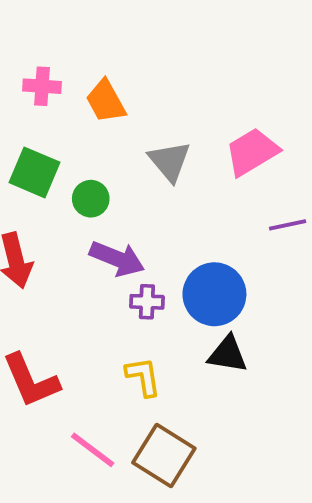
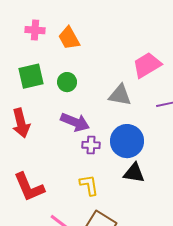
gray triangle: (169, 161) -> (120, 95), moved, turned -40
green square: (35, 172) -> (31, 76), turned -36
green circle: (91, 199) -> (67, 82), moved

